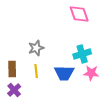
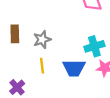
brown rectangle: (12, 69) -> (15, 34), moved

